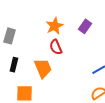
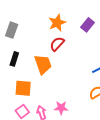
red semicircle: (56, 47) -> (57, 44), turned 63

